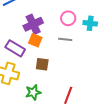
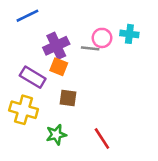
cyan cross: (90, 23) -> (129, 34), moved
gray line: (65, 39) -> (90, 48), moved
red line: (68, 95) -> (102, 139), turned -54

